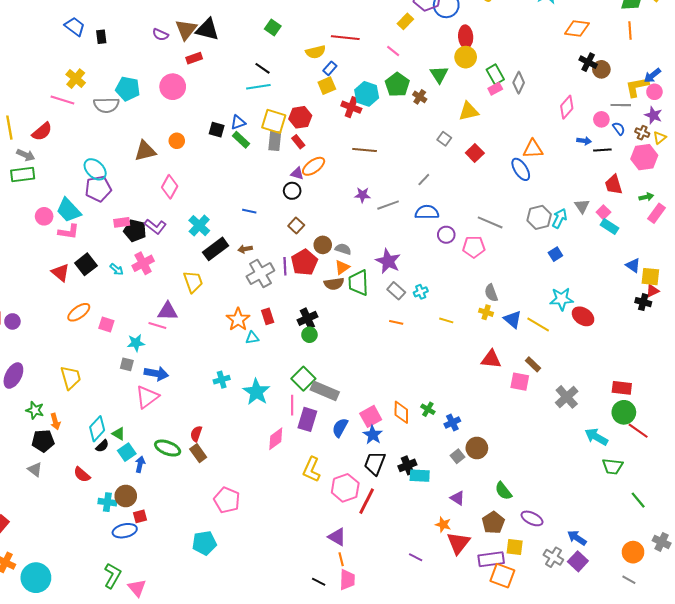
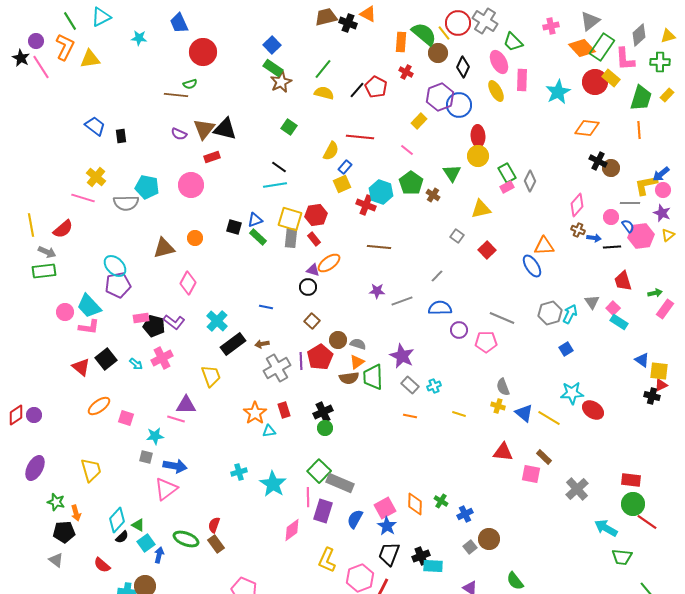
yellow semicircle: (316, 52) -> (331, 151), turned -48
brown cross: (642, 133) -> (578, 230), moved
pink hexagon: (644, 157) -> (641, 236), moved

